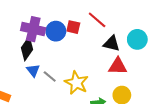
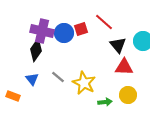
red square: (73, 27) -> (81, 29), turned -32
black triangle: (112, 44) -> (118, 45), turned 36
blue triangle: (33, 70) -> (32, 79), moved

